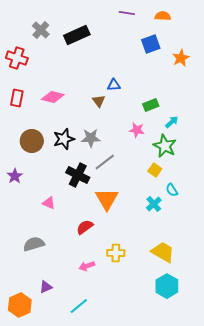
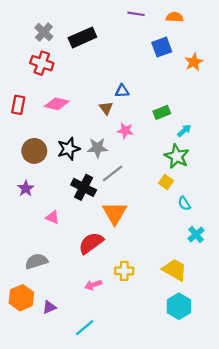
red cross: (17, 58) -> (42, 63), moved
pink star: (137, 130) -> (125, 131), moved
purple star: (15, 176) -> (26, 188), moved
cyan cross: (154, 204) -> (196, 234), moved
red semicircle: (85, 227) -> (91, 243), size x1.4
orange hexagon: (20, 305) -> (21, 298), moved

